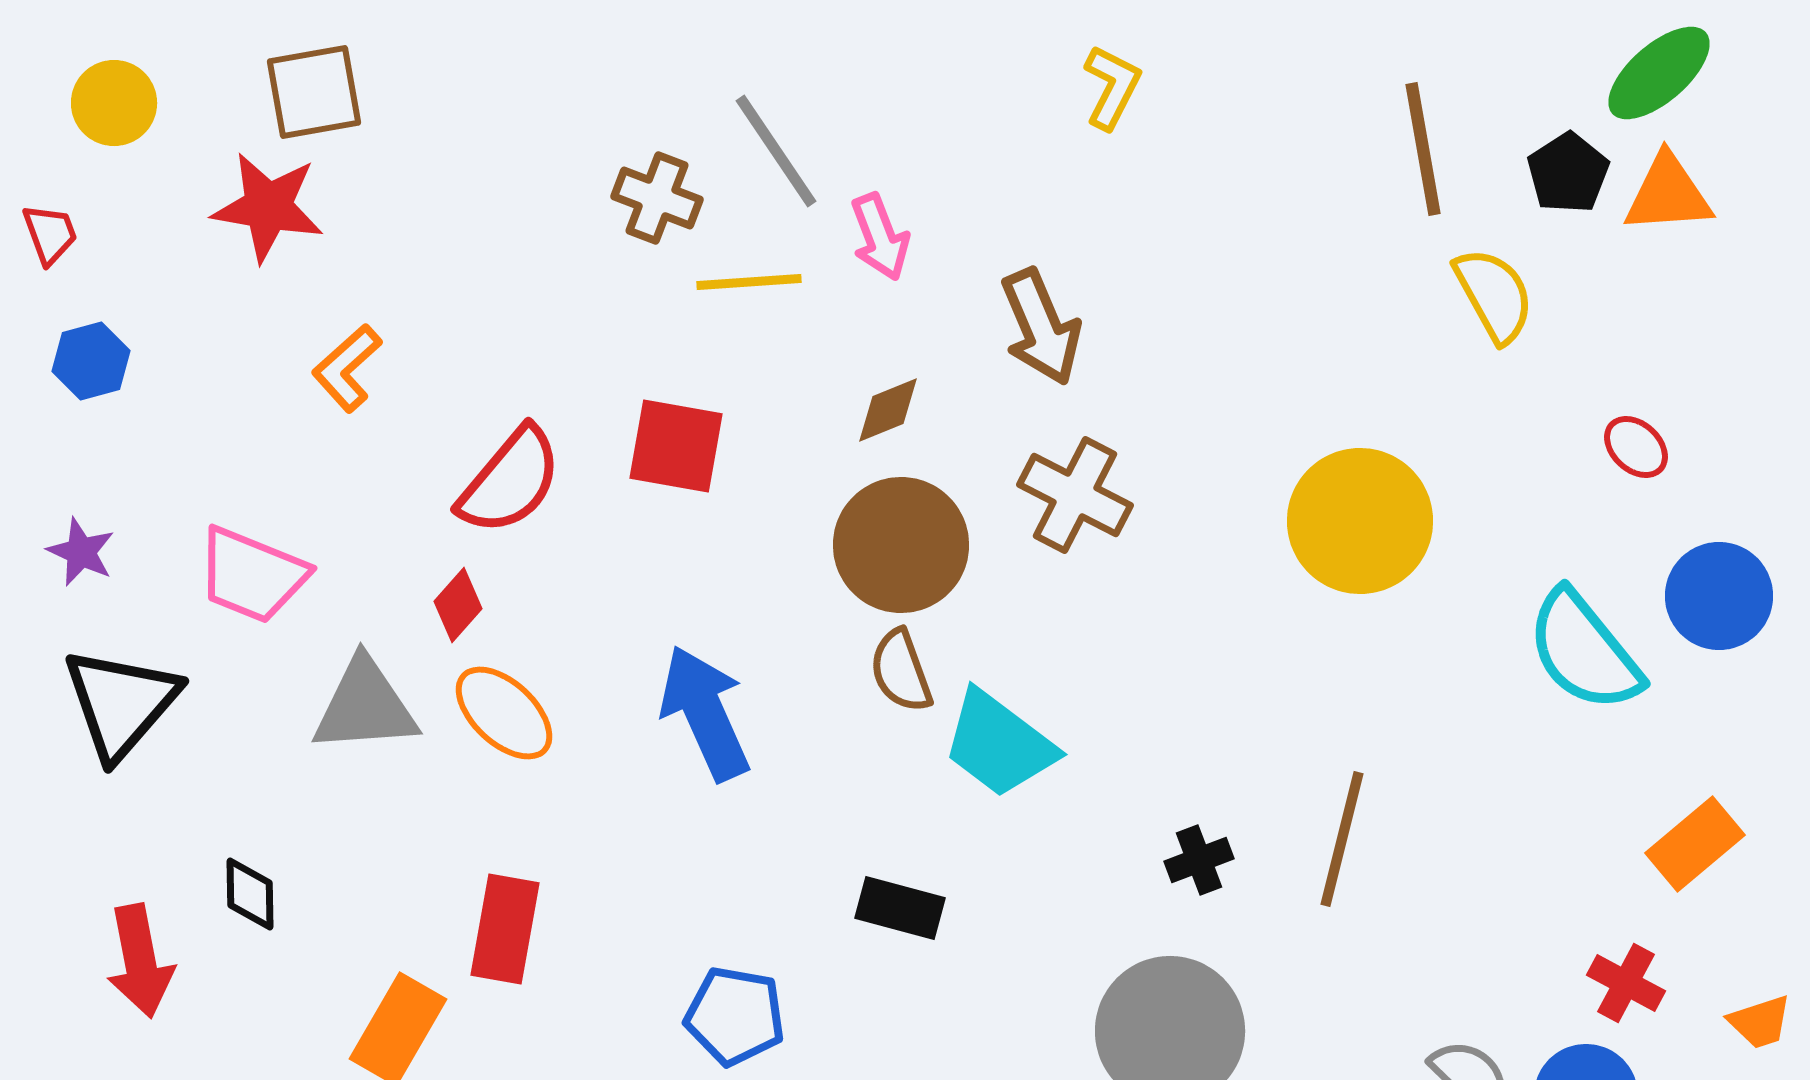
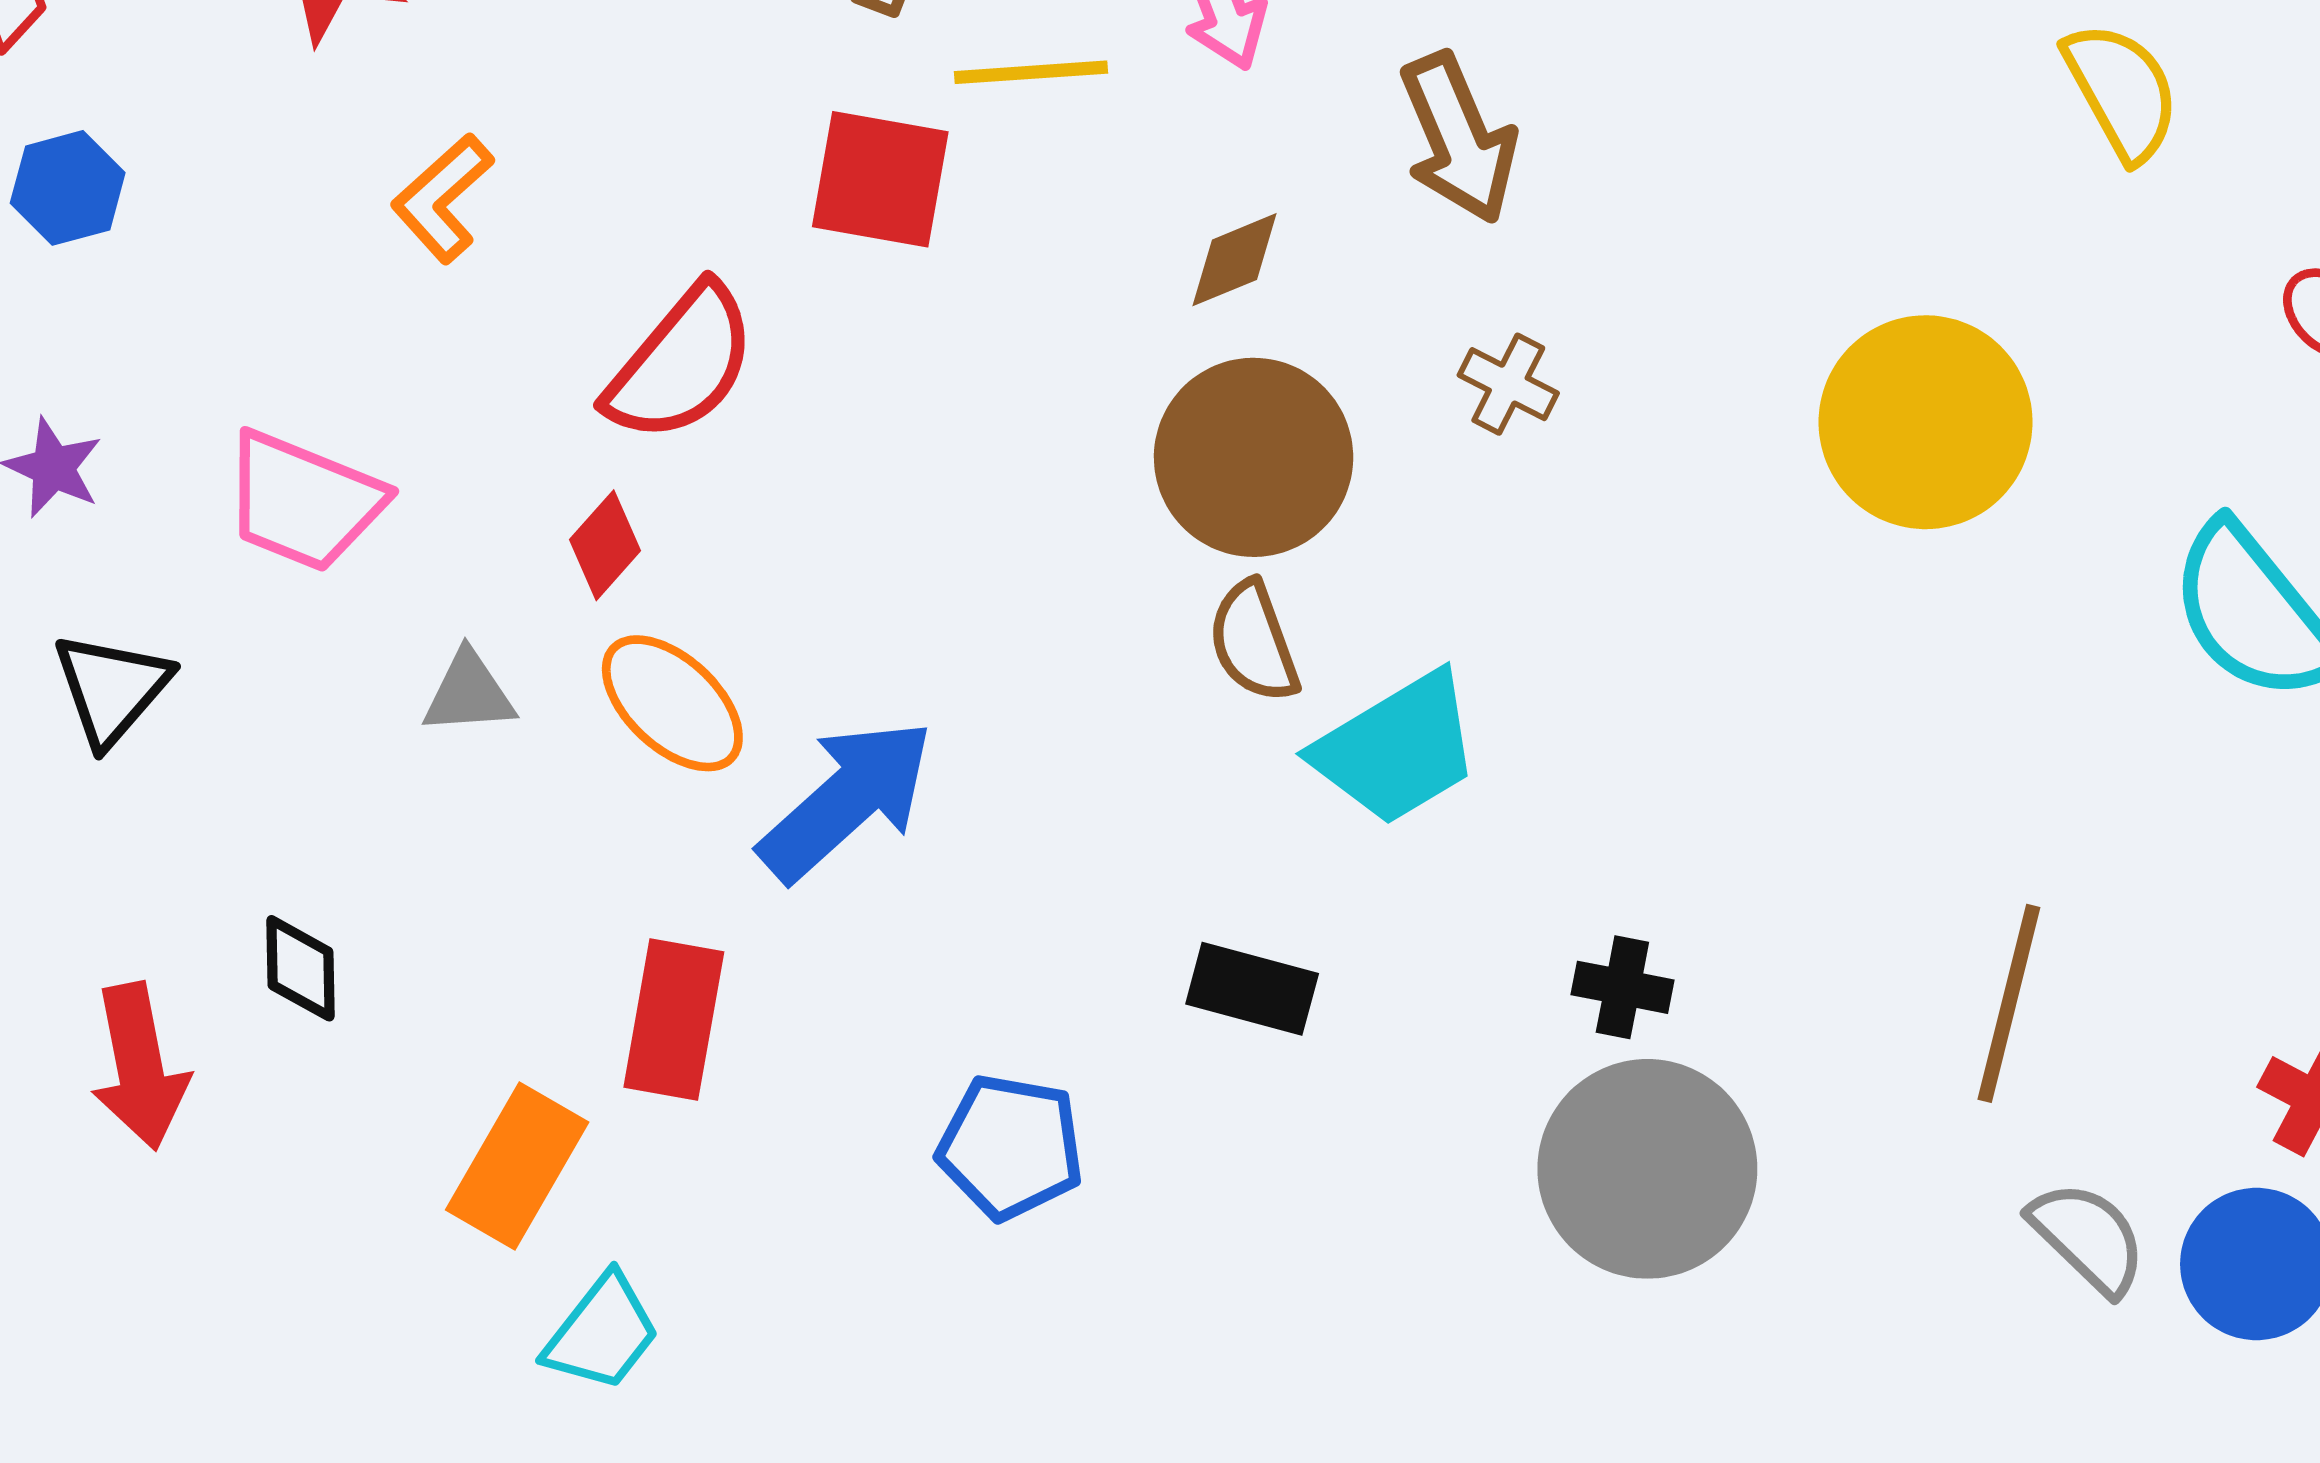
red square: (676, 446) -> (880, 179), moved
brown cross: (1075, 495) -> (1508, 384), size x0.6
black triangle: (121, 703) -> (112, 689), size x0.7
gray triangle: (365, 706) -> (469, 693), size x0.6
blue arrow: (705, 713) -> (847, 800), moved, turned 72
cyan trapezoid: (999, 744) -> (1397, 749), turned -68
brown line: (1342, 839) -> (2009, 1003), moved
black cross: (1199, 860) -> (1622, 987), moved, turned 32

